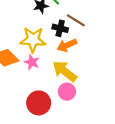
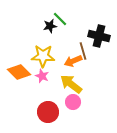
brown line: (76, 20) -> (83, 51), moved, turned 42
black cross: (60, 28) -> (99, 36), moved, size x1.5

